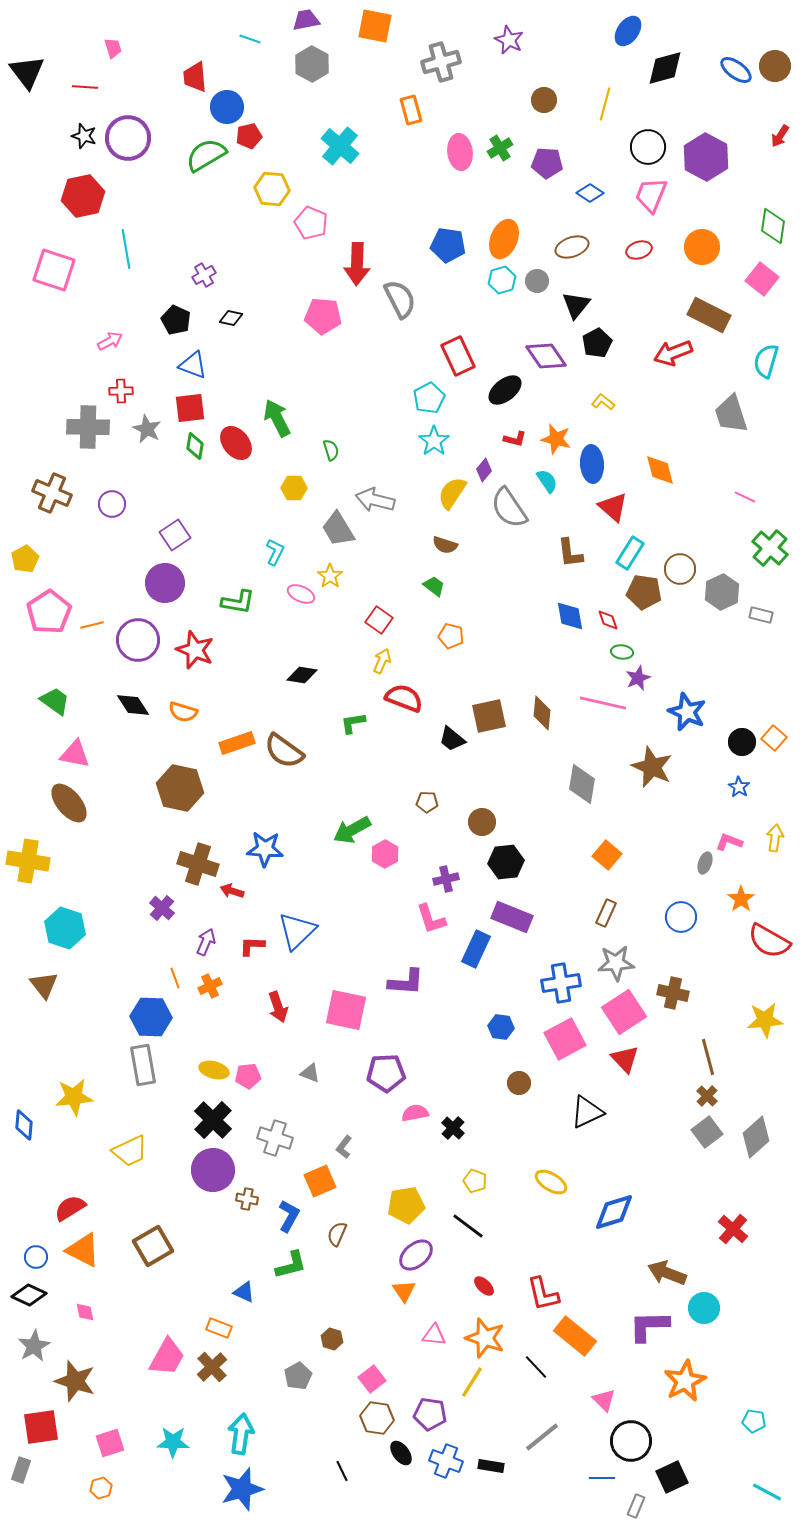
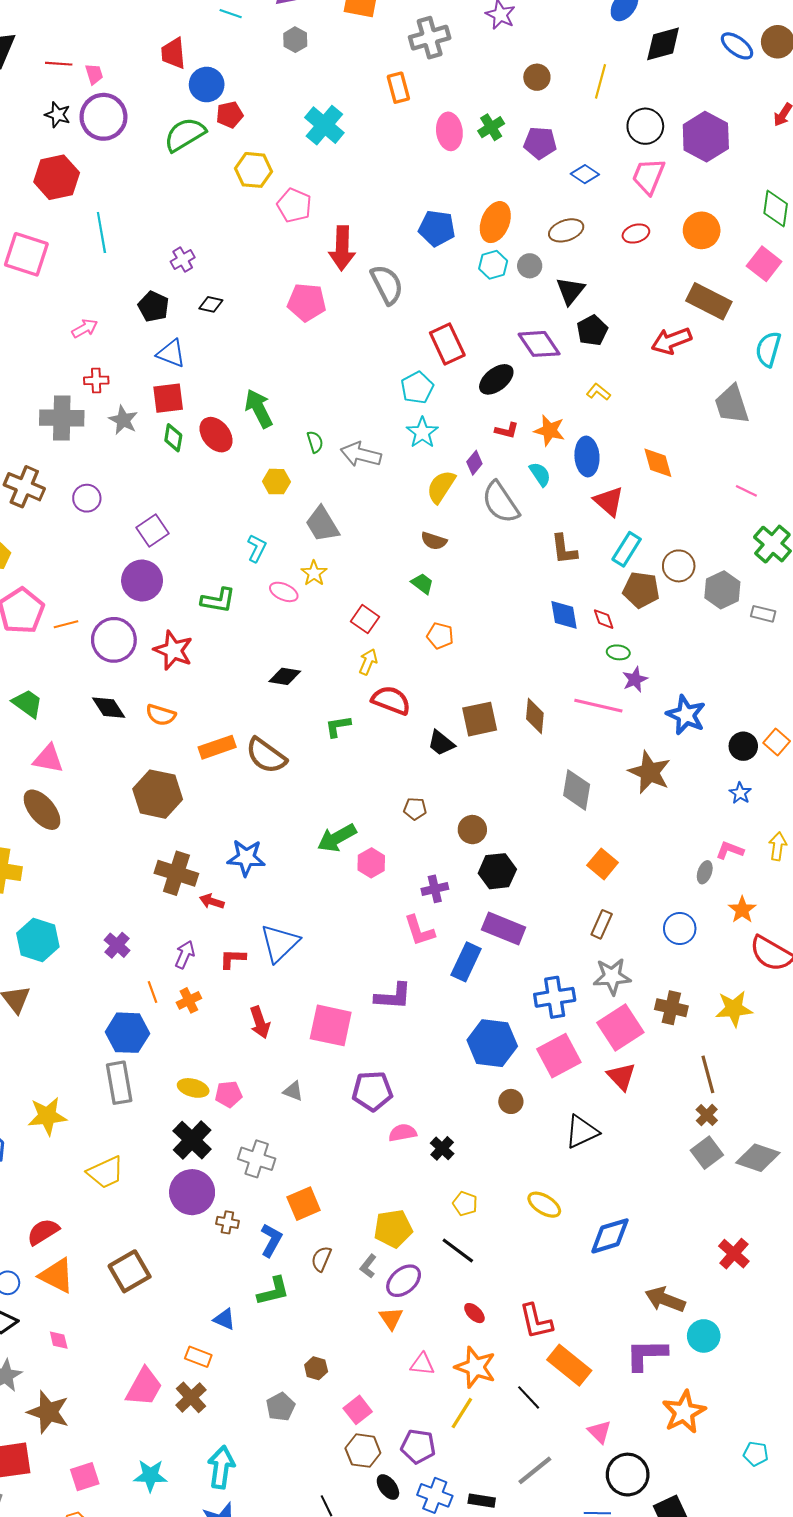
pink trapezoid: (113, 48) -> (94, 74), moved
gray hexagon: (312, 64) -> (295, 40), size x0.7
gray arrow: (375, 500) -> (361, 454), moved
purple cross: (162, 908) -> (117, 945), moved
yellow star: (765, 1020) -> (734, 1009), moved
blue hexagon: (501, 1027) -> (492, 1043), size x1.8
gray diamond: (756, 1137) -> (758, 1158), turned 60
gray L-shape: (344, 1147) -> (368, 1266), moved

